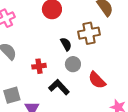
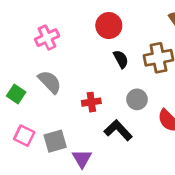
black semicircle: (66, 44) -> (121, 59), moved

